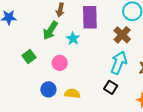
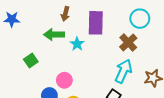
green arrow: (50, 30) -> (54, 35), turned 54
pink circle: (60, 63) -> (64, 80), moved

